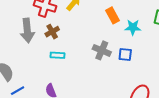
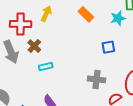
cyan star: (133, 27) -> (118, 18), moved
gray cross: (102, 50) -> (97, 79), moved

